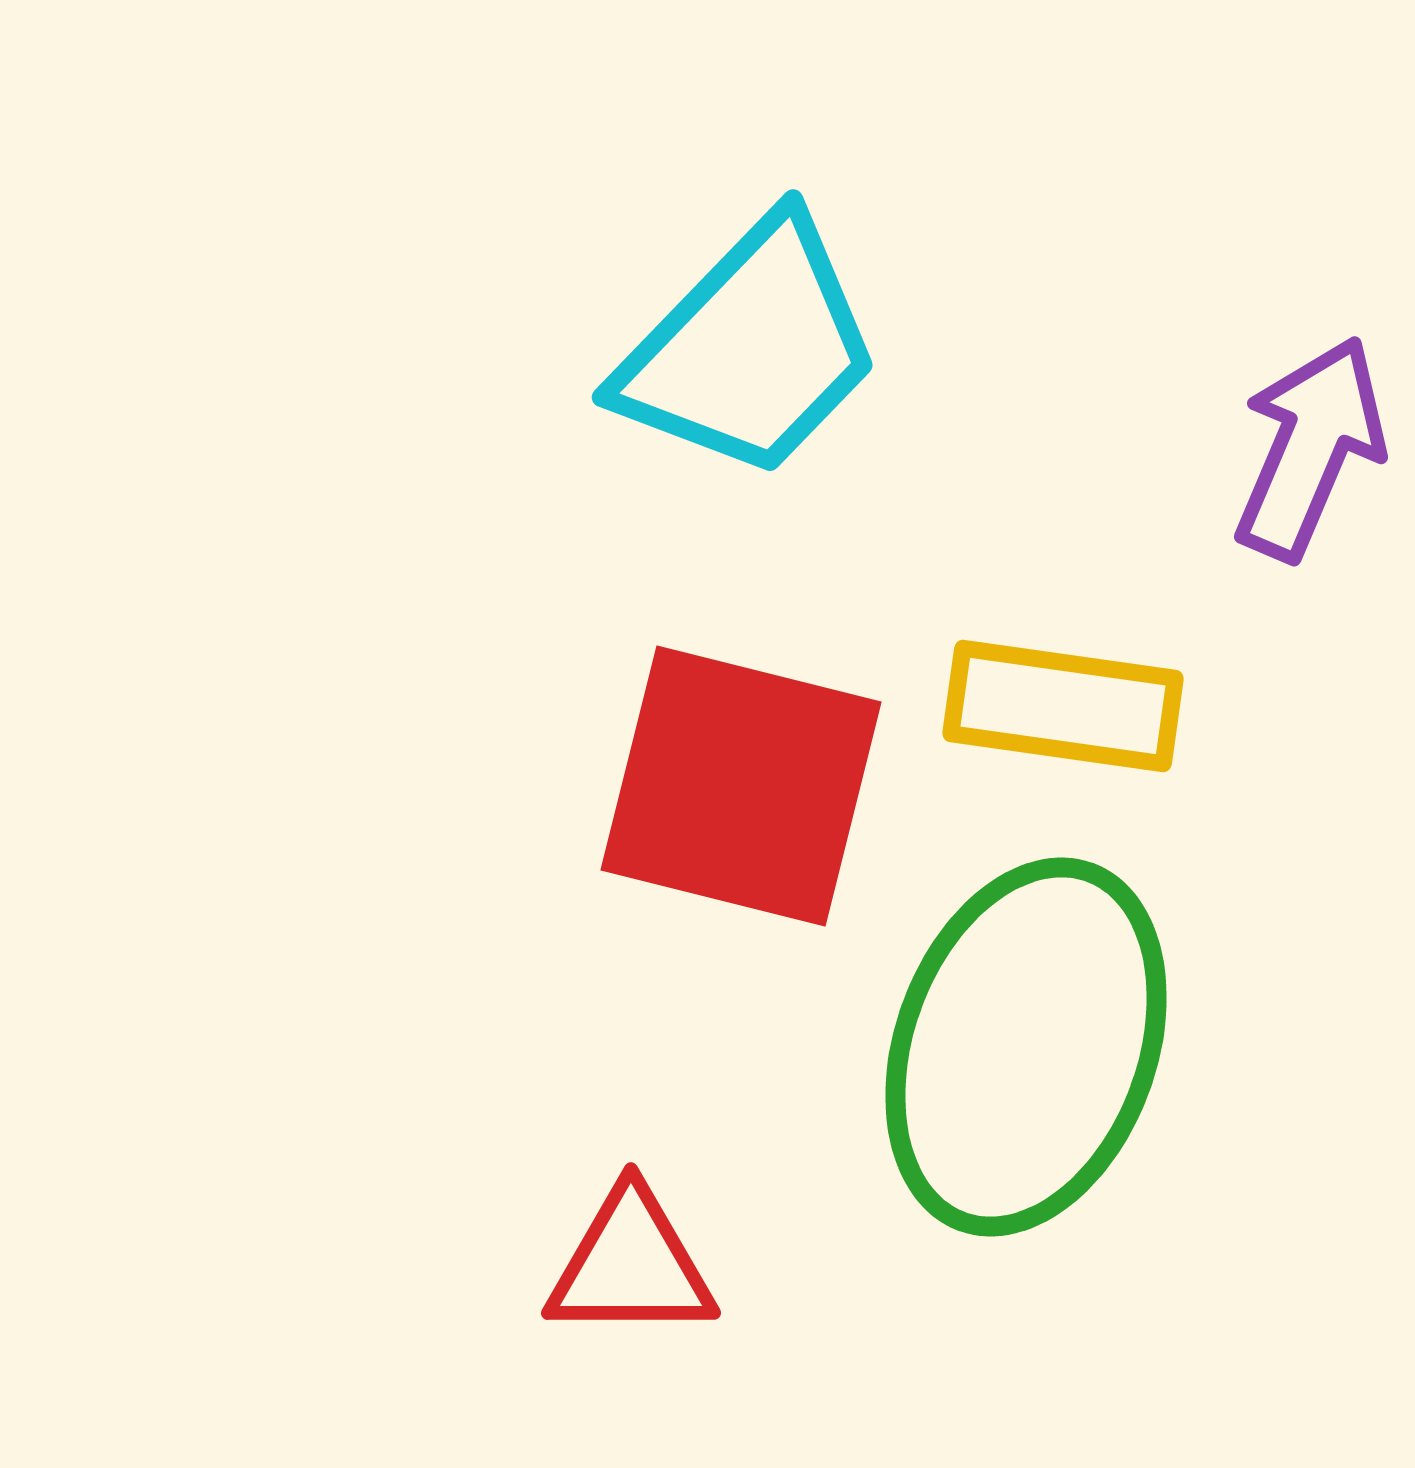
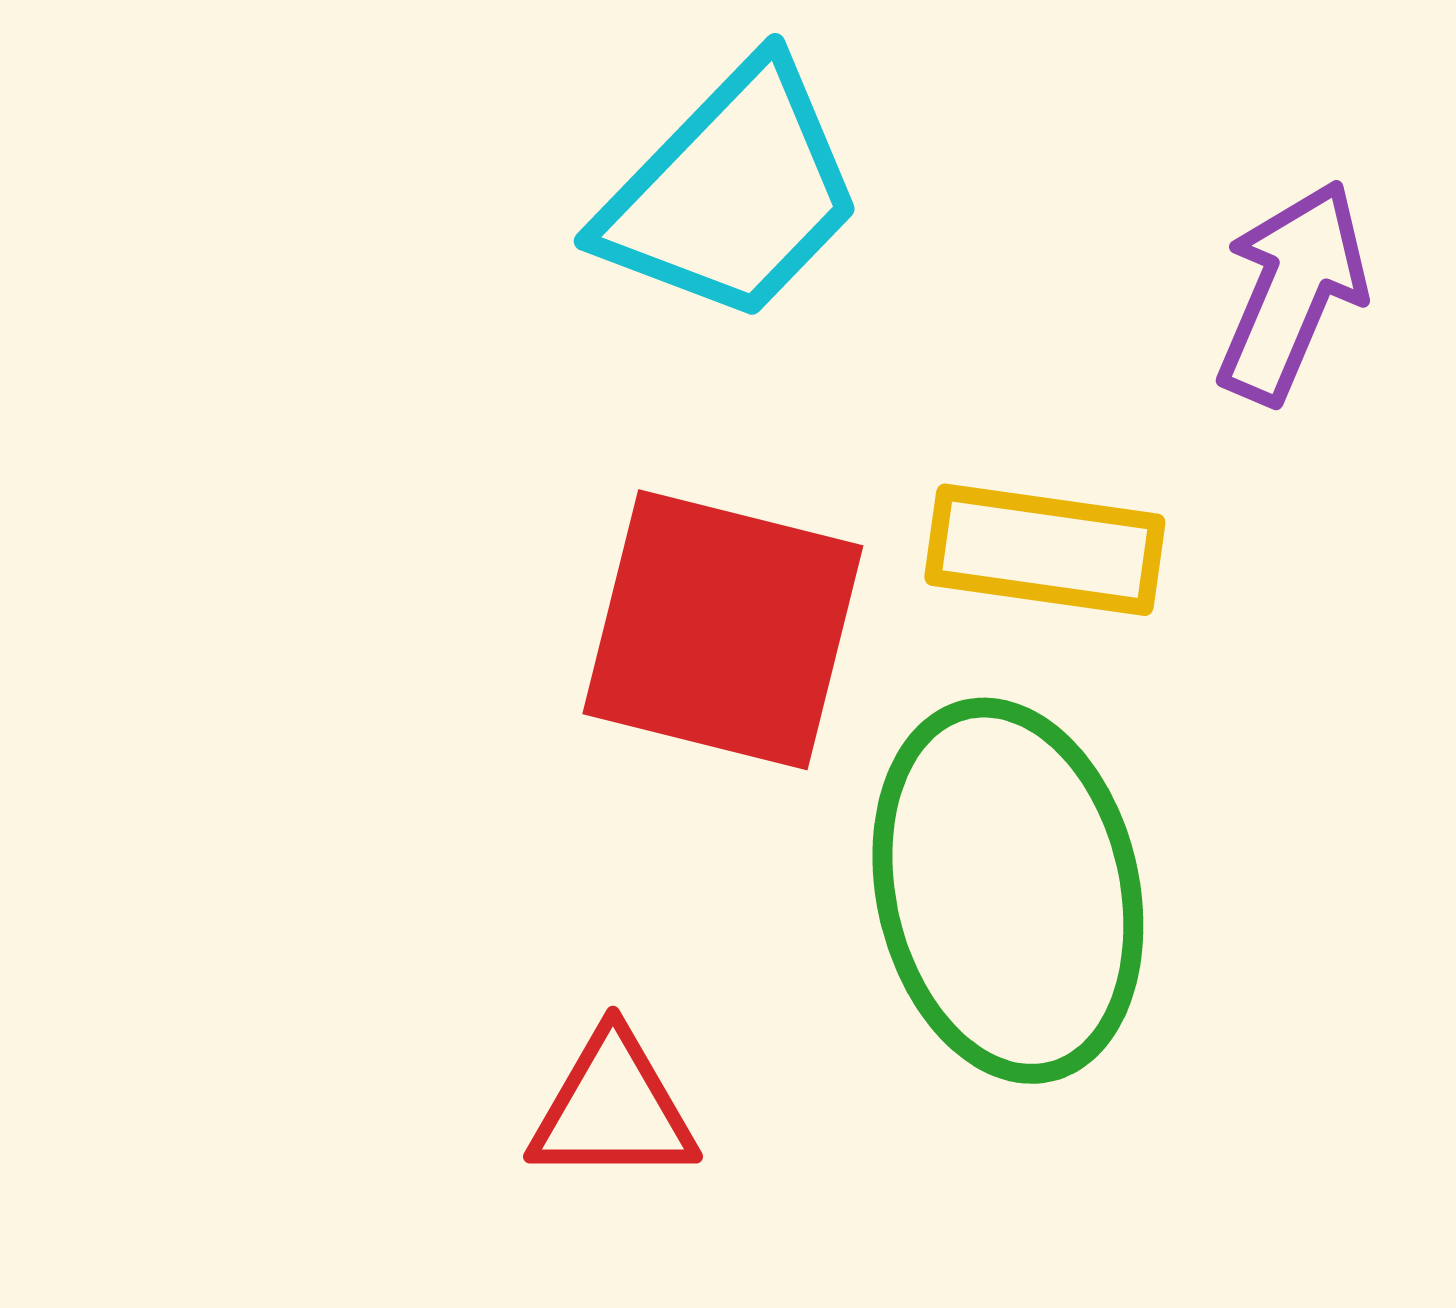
green ellipse: (1026, 1047) -> (1008, 891), turned -33

